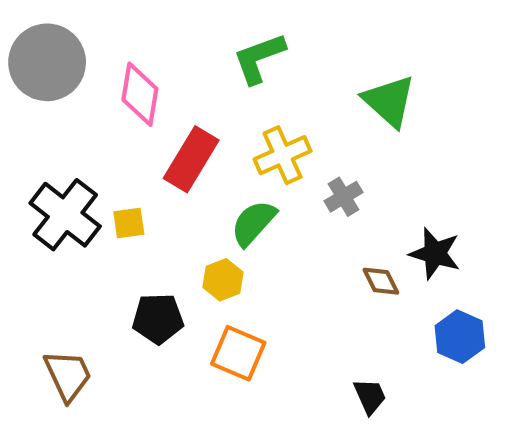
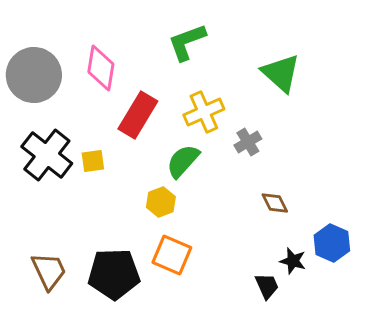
gray circle: (47, 62) -> (34, 75), moved
black star: (435, 253) -> (293, 261), moved, size x0.7
black pentagon: (158, 319) -> (114, 274), moved, size x1.4

